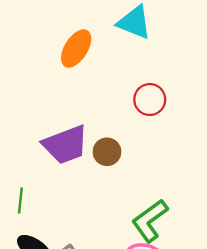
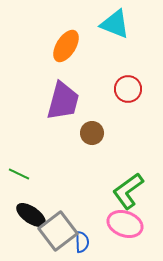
purple trapezoid: (65, 145) -> (63, 101), moved, turned -54
green line: (20, 200) -> (19, 174), turned -70

